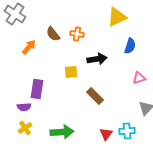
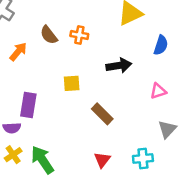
blue semicircle: (130, 46) -> (161, 45), moved
black arrow: (97, 59) -> (119, 66), moved
green arrow: (62, 132) -> (42, 160), moved, turned -120
red triangle: (106, 134) -> (102, 160), moved

